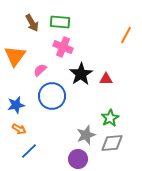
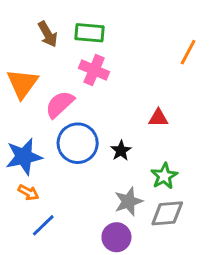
pink semicircle: (40, 70) -> (60, 104), size x1.5
black star: (81, 74) -> (121, 151), moved, size x0.6
blue star: (16, 105) -> (24, 157), size x1.4

